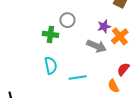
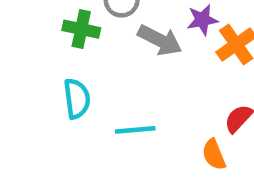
gray arrow: (96, 46) -> (160, 40), moved

